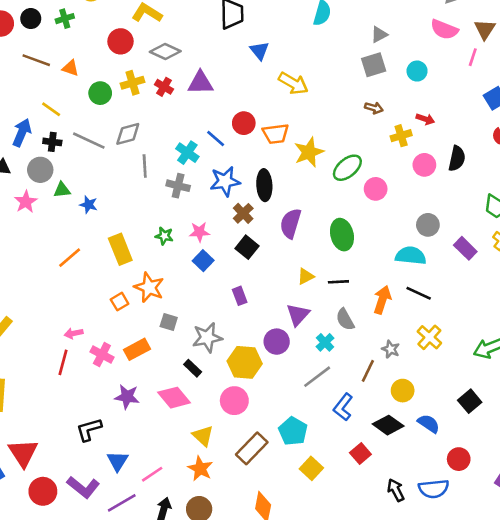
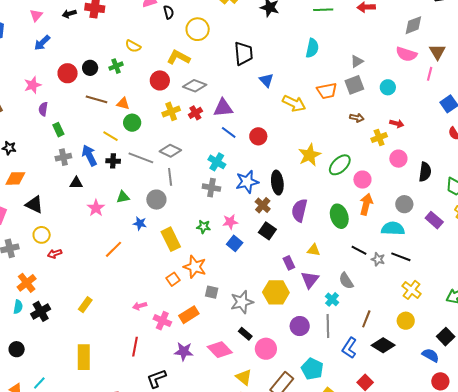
red cross: (164, 87) -> (195, 113), turned 32
green circle: (100, 93) -> (132, 123), moved
blue arrow: (22, 133) -> (89, 155), turned -45
gray diamond: (128, 134) -> (170, 151), turned 45
orange trapezoid: (276, 134) -> (327, 91), moved
blue line: (216, 139) -> (229, 132), moved
black semicircle: (457, 158) -> (425, 172), moved
gray line: (145, 166) -> (170, 177), moved
gray circle: (40, 170) -> (156, 200), moved
blue star: (89, 205) -> (140, 223), moved
orange line: (70, 258) -> (113, 249), moved
yellow triangle: (306, 276) -> (314, 250), turned 40
black line: (338, 282) -> (359, 250), moved, turned 35
purple rectangle: (240, 296) -> (289, 263), moved
orange arrow: (382, 300) -> (366, 204), moved
purple circle: (277, 342) -> (300, 326), moved
gray star: (391, 349) -> (378, 259), moved
red line: (63, 362) -> (135, 347), moved
yellow hexagon: (245, 362) -> (276, 292), moved
black rectangle: (193, 368) -> (245, 334), moved
gray line: (317, 377) -> (328, 326), turned -50
yellow circle: (403, 391) -> (406, 321), moved
blue semicircle: (429, 424) -> (431, 355), moved
black diamond: (388, 425) -> (383, 345), moved

